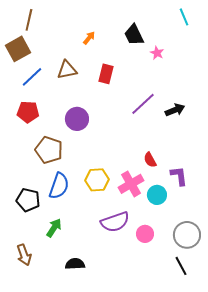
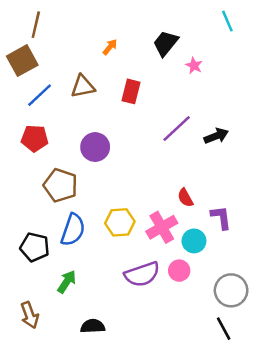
black trapezoid: (134, 35) -> (166, 43), turned 65
pink circle: (145, 234) -> (179, 271), moved

